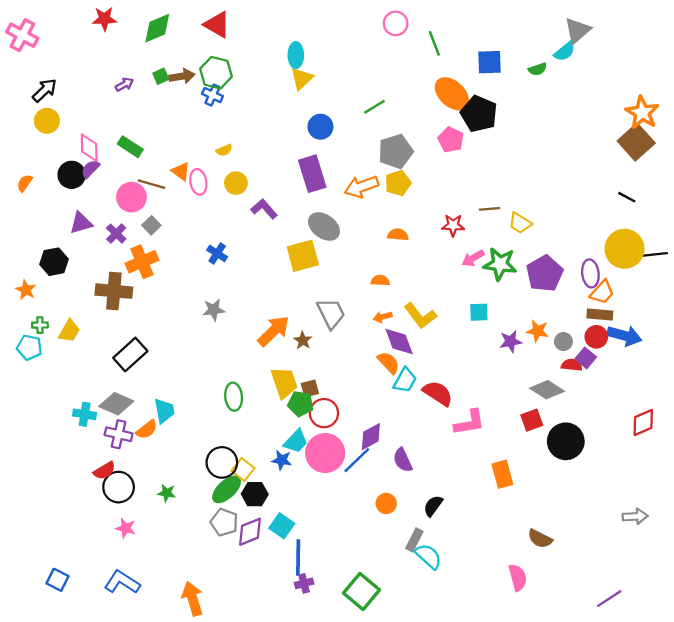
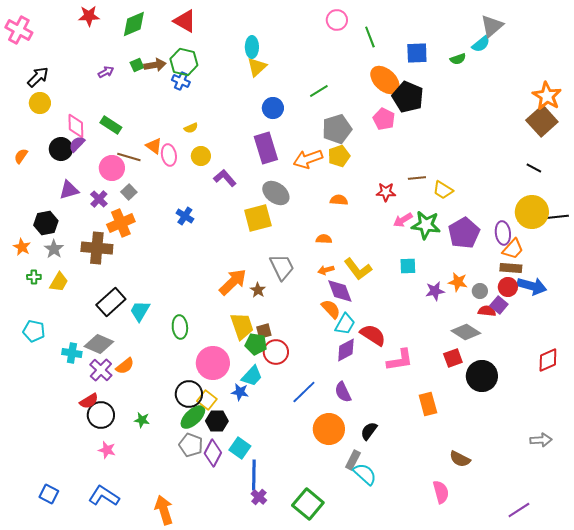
gray star: (214, 310) -> (54, 249), moved, turned -30
cyan pentagon: (29, 347) -> (34, 331), moved
green ellipse: (234, 397) -> (180, 327), moved
cyan trapezoid: (164, 411) -> (140, 311), moved, turned -140
purple cross: (119, 434) -> (101, 370), turned 30
purple diamond: (371, 437) -> (346, 350), moved
pink circle: (325, 453) -> (213, 363), moved
orange circle: (386, 504) -> (329, 429), size x1.8
purple diamond: (250, 532) -> (213, 453), turned -40
purple cross: (304, 583) -> (259, 497), turned -35

